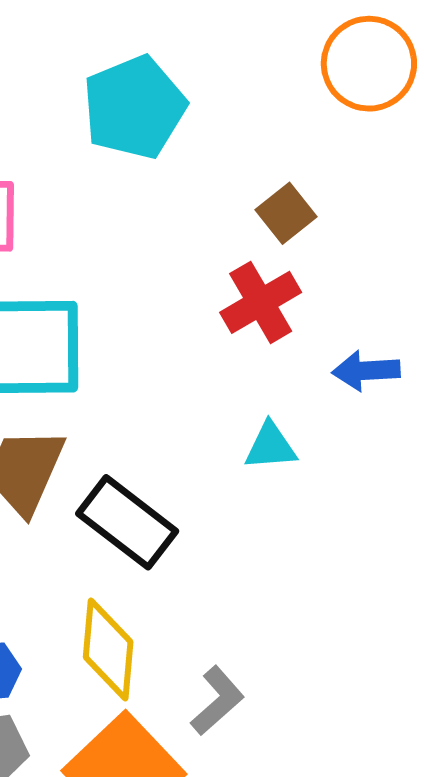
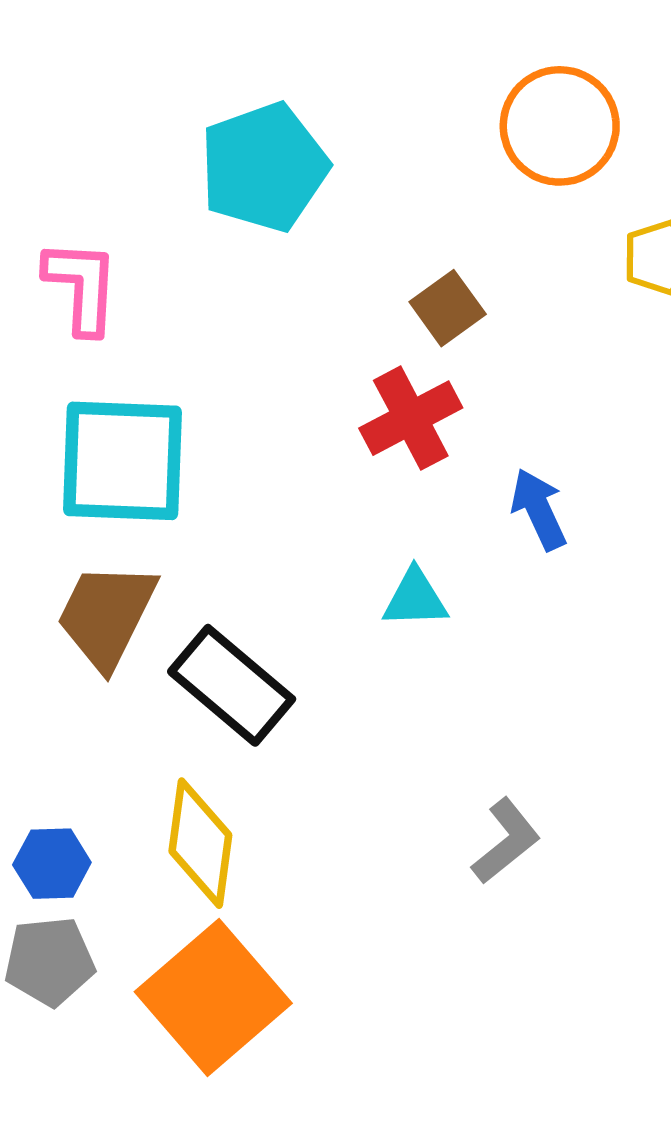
blue arrow: (366, 371) -> (539, 509), turned 66
gray L-shape: (217, 701) -> (506, 841), moved

